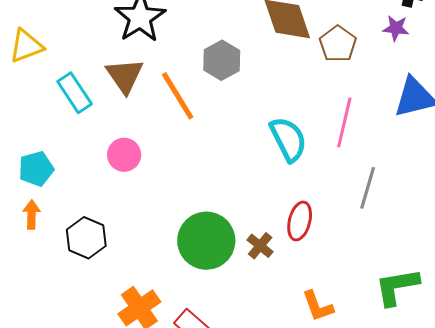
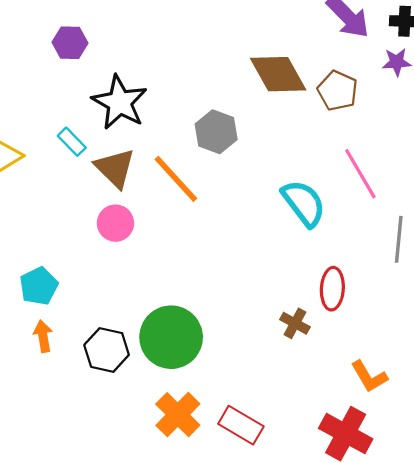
cyan rectangle: (75, 93) -> (72, 142), moved, size x0.7
pink line: (344, 122) -> (360, 174), turned -33
pink circle: (124, 155) -> (115, 223), moved
green circle: (206, 241) -> (171, 337), moved

